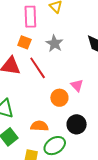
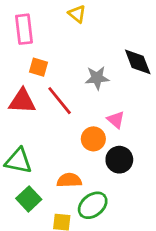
pink rectangle: (30, 17) -> (24, 29), moved
gray star: (54, 43) -> (97, 78), moved, turned -30
black circle: (77, 124) -> (119, 160), moved

